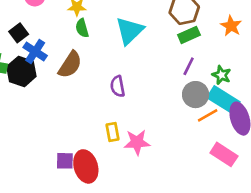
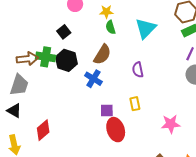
blue cross: (35, 52) -> (93, 79), moved
pink star: (137, 142) -> (171, 124), moved
purple square: (65, 161) -> (107, 110), moved

